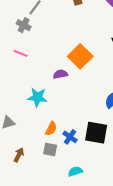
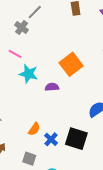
purple semicircle: (60, 74) -> (52, 87), moved
cyan star: (37, 97) -> (28, 74), moved
gray square: (50, 150) -> (29, 159), moved

